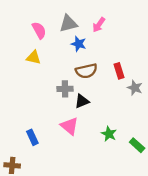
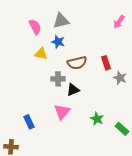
pink arrow: (99, 25) -> (119, 22), moved
blue star: (79, 44) -> (58, 42), moved
yellow triangle: (33, 57) -> (41, 54), moved
pink triangle: (69, 126) -> (62, 112), turned 30

